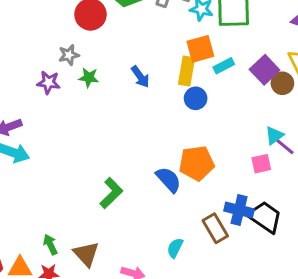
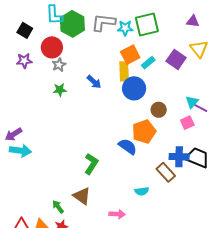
gray star: (69, 55) -> (59, 65), moved
purple star: (49, 82) -> (24, 61), moved
brown circle: (282, 83) -> (159, 110), moved
blue circle: (196, 98) -> (134, 88), size x1.5
cyan semicircle: (175, 248) -> (142, 191), turned -112
brown triangle: (86, 254) -> (82, 196), moved

